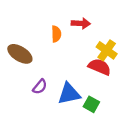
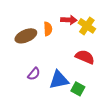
yellow cross: (107, 50) -> (87, 26), moved
brown ellipse: (20, 54) -> (26, 36), moved, turned -55

